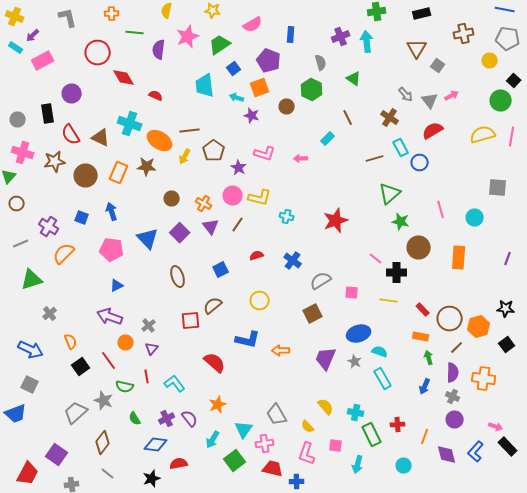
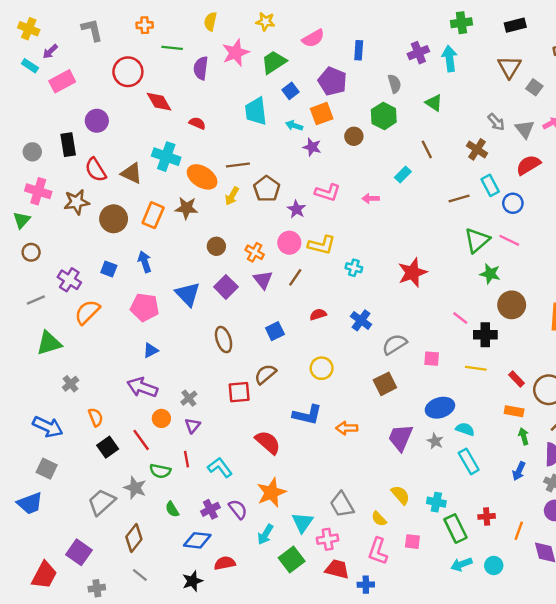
pink line: (441, 210) -> (509, 240), moved, turned -48
orange star: (218, 404) -> (271, 493), size x1.4
cyan arrow: (358, 464) -> (461, 564), moved, turned 54

